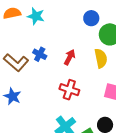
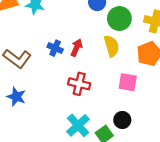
blue cross: (40, 54) -> (55, 48), moved

